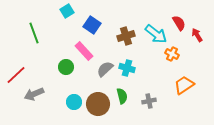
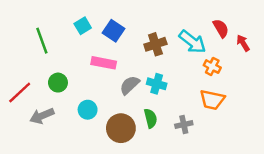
cyan square: (67, 11) -> (83, 26), moved
pink rectangle: (84, 51) -> (104, 63), turned -36
green circle: (66, 67) -> (58, 83), moved
orange trapezoid: (184, 85) -> (212, 100), moved, turned -135
cyan circle: (74, 102) -> (88, 110), moved

